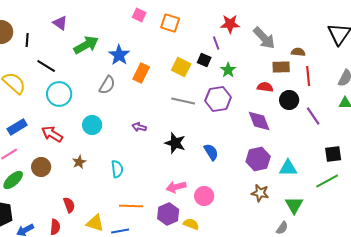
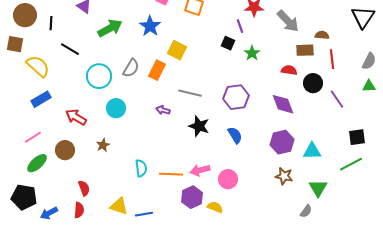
blue star: (119, 55) -> (150, 26), moved
yellow square: (181, 67) -> (177, 50), moved
orange rectangle: (141, 73) -> (157, 70), moved
cyan circle: (59, 94) -> (99, 76), moved
purple hexagon: (218, 99) -> (236, 97), moved
gray line: (183, 101) -> (190, 93), moved
blue rectangle: (17, 127) -> (41, 99), moved
cyan semicircle: (117, 169) -> (141, 168), moved
red semicircle: (69, 205) -> (84, 188), moved
orange line: (131, 206) -> (171, 174), moved

